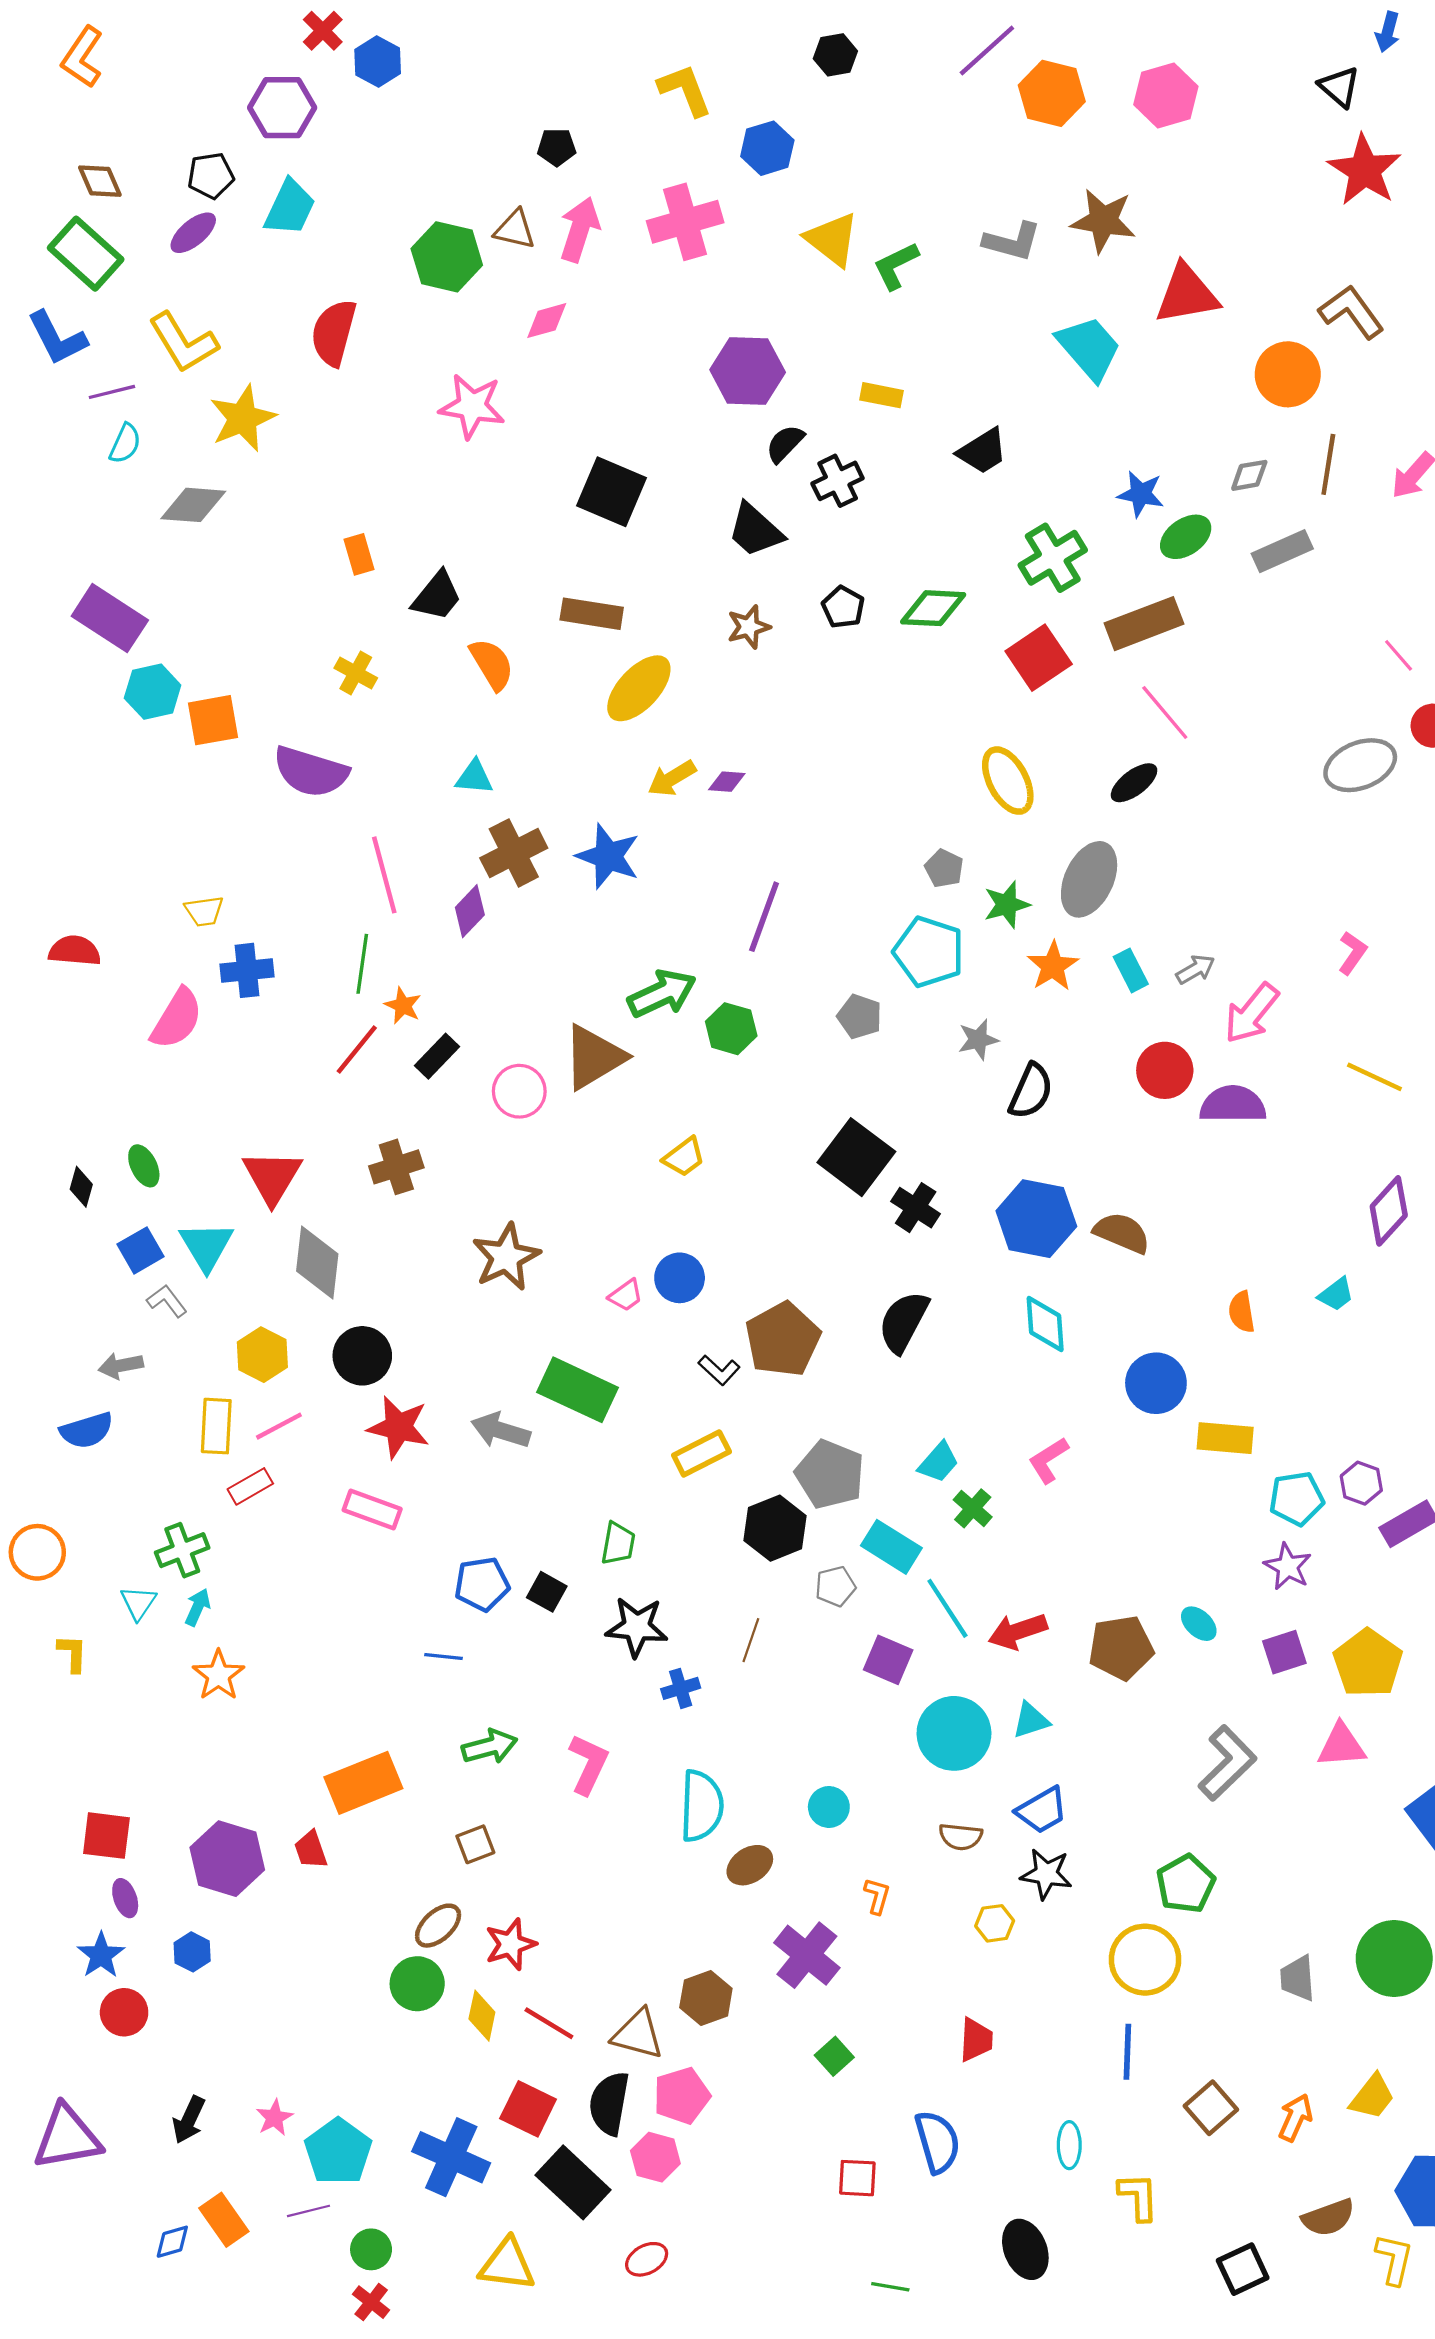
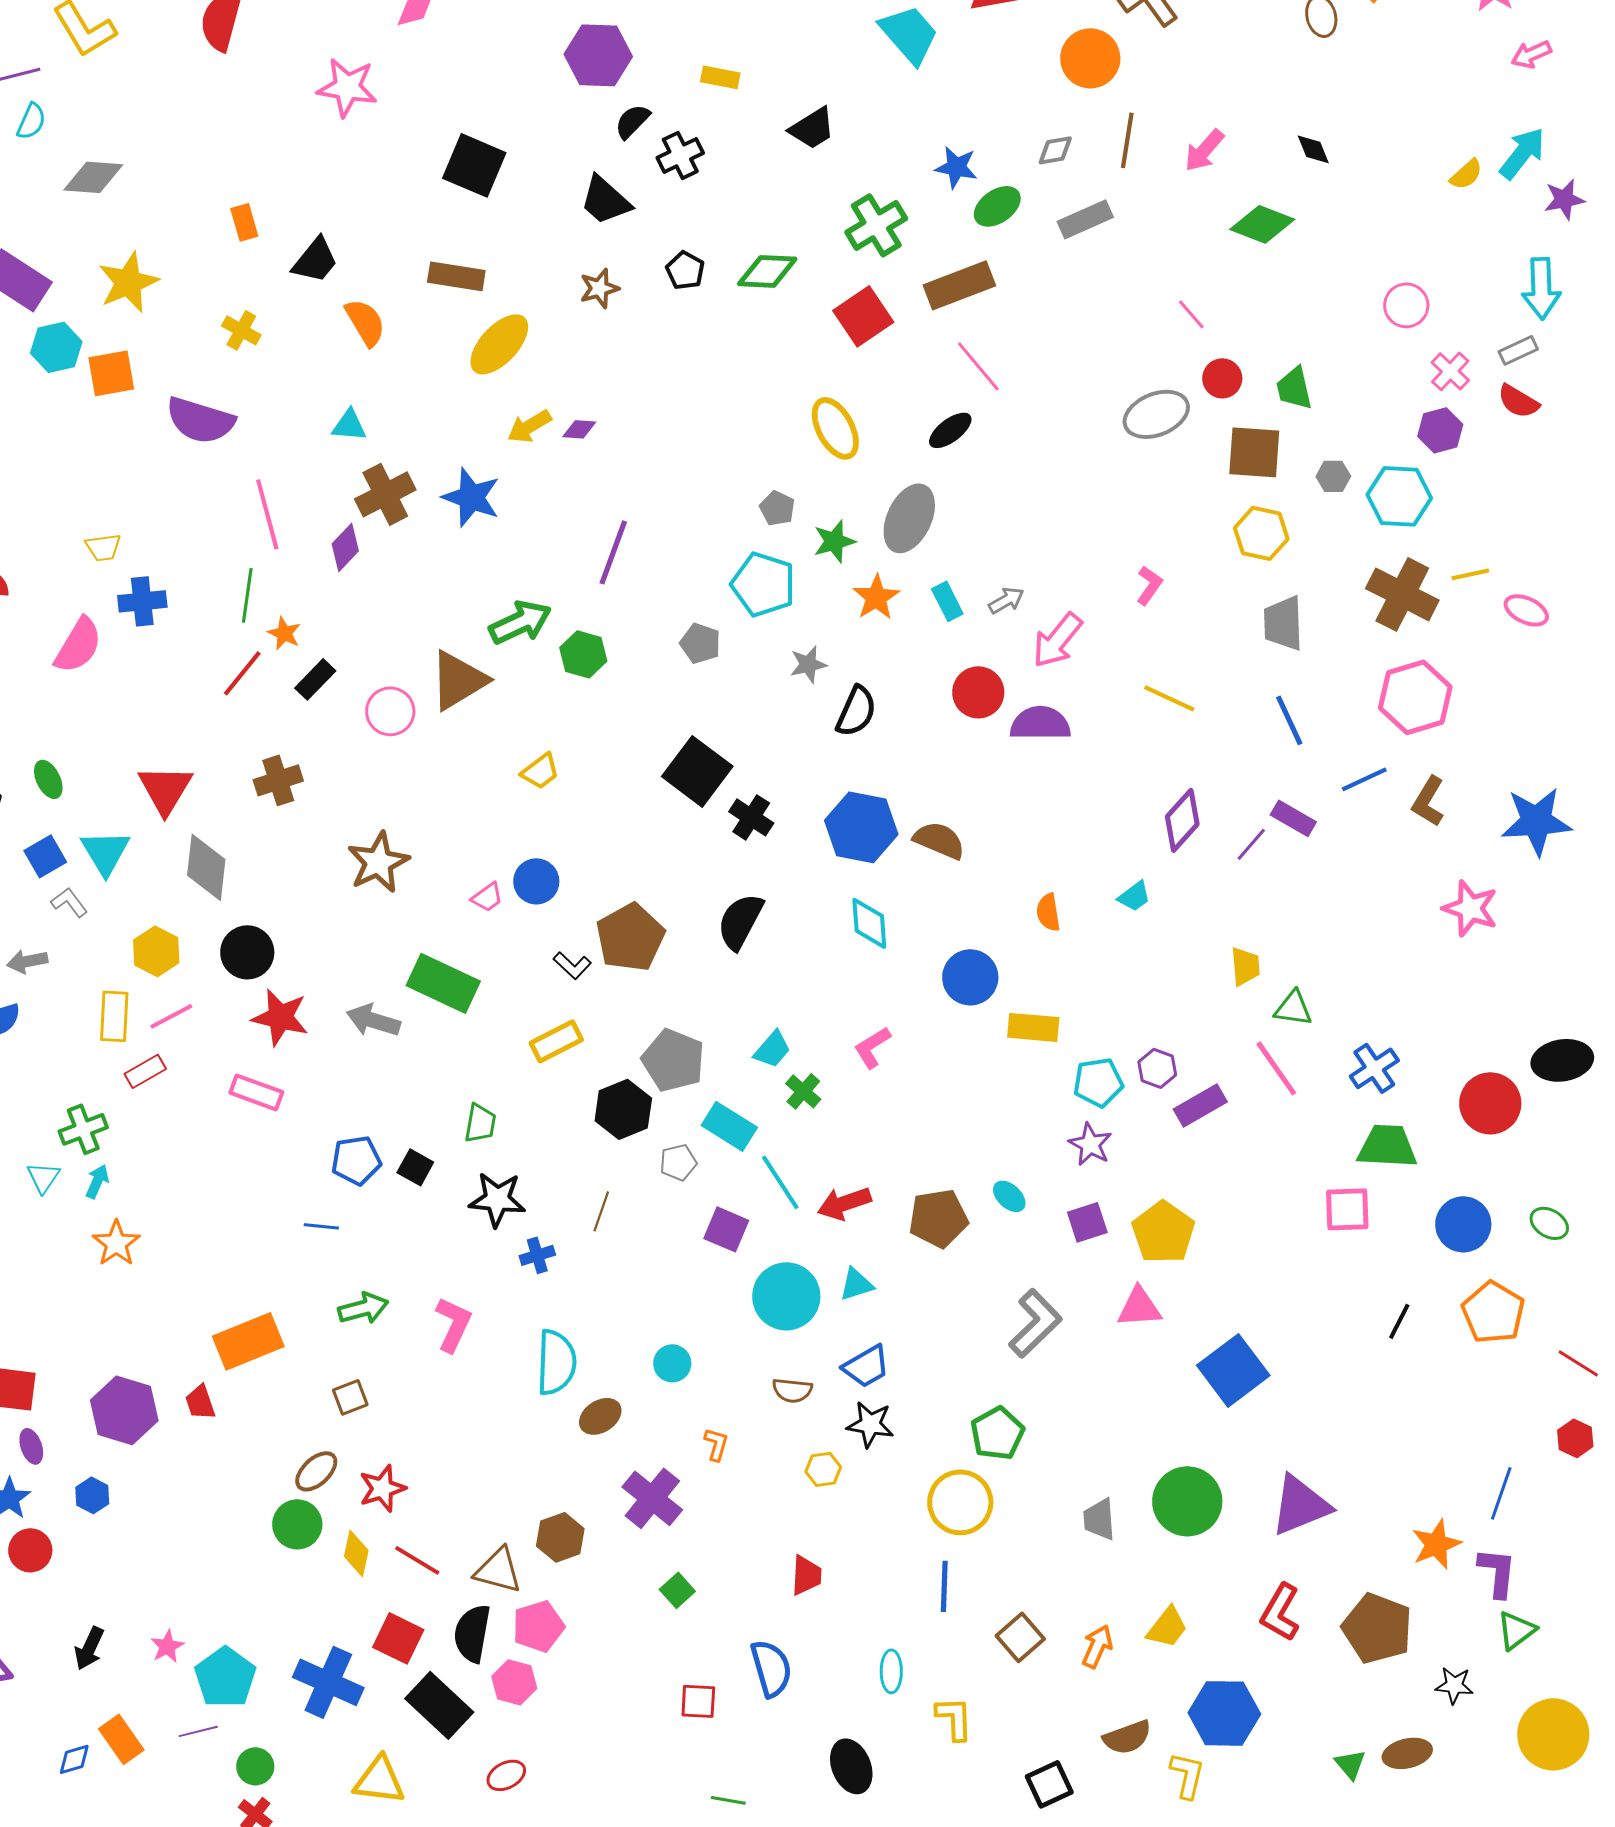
yellow star: (243, 418) -> (128, 282), moved

